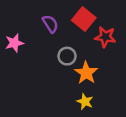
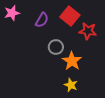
purple semicircle: (50, 24) -> (42, 20), turned 63
pink star: (14, 43) -> (12, 13), moved

